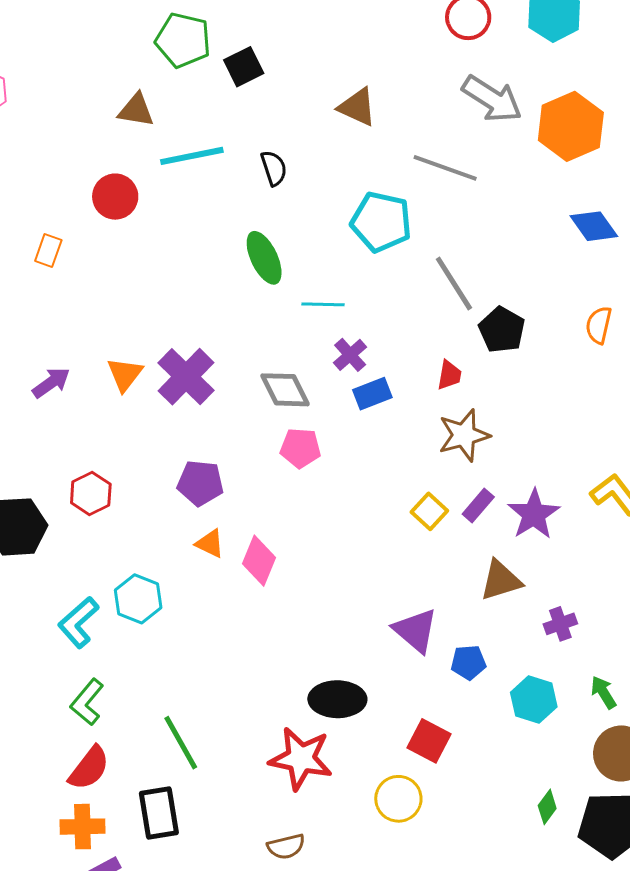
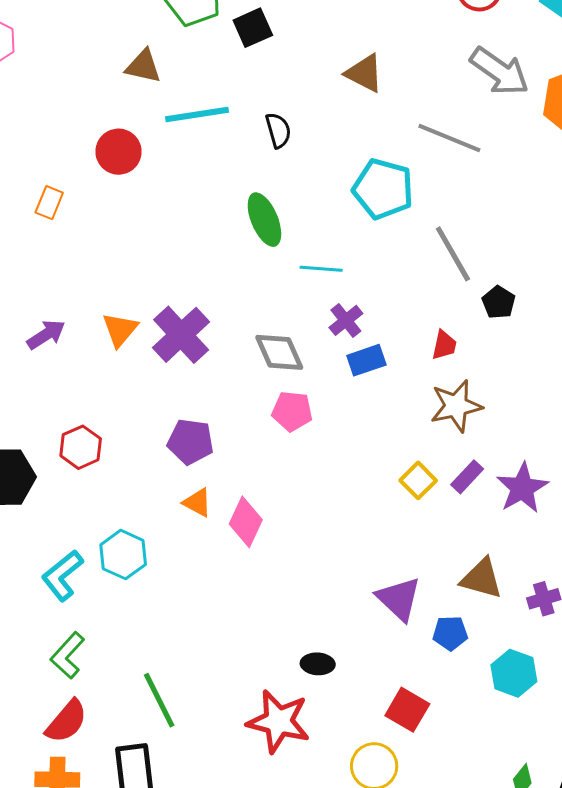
black pentagon: (502, 330) -> (499, 302), size x0.7
brown triangle: (501, 580) -> (481, 579), moved, turned 30
black ellipse: (337, 699) -> (318, 664), size x0.6

